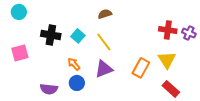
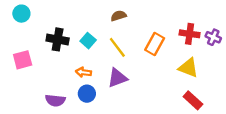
yellow triangle: (167, 60) -> (188, 68), turned -36
orange arrow: (74, 64) -> (83, 72), turned -40
orange rectangle: (141, 68) -> (155, 44), moved

